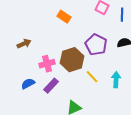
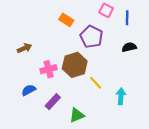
purple pentagon: (96, 45) -> (91, 37), moved
cyan arrow: (116, 80) -> (121, 96), moved
purple rectangle: (51, 86) -> (53, 102), moved

